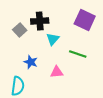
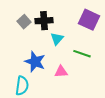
gray square: (20, 30) -> (24, 22), moved
blue star: (31, 62) -> (35, 62), size x1.5

